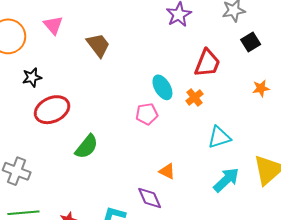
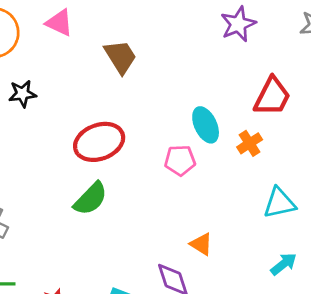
pink triangle: (53, 25) -> (59, 23), turned -30
red ellipse: (52, 110) -> (99, 142), moved
cyan arrow: (226, 180) -> (284, 264), size x0.7

